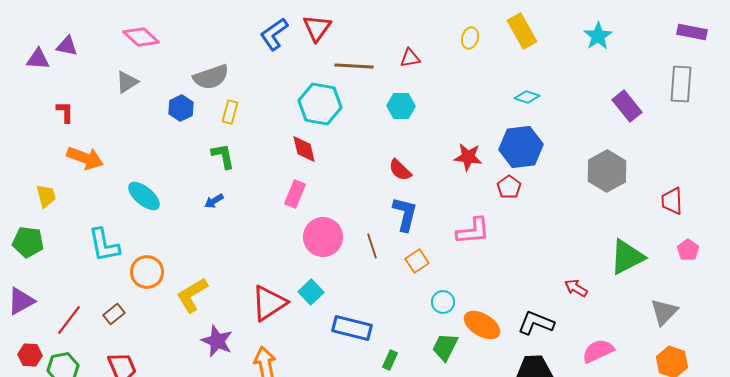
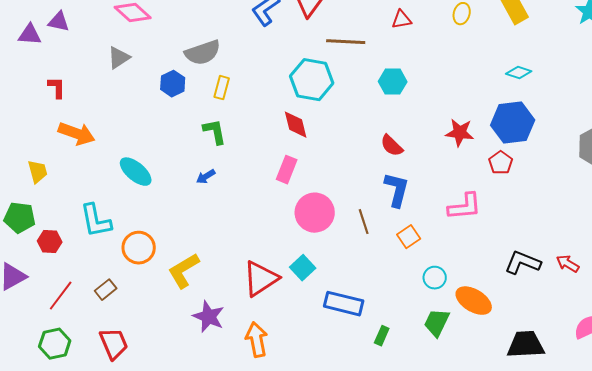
red triangle: (410, 58) -> (402, 20), moved
black L-shape: (536, 323) -> (523, 263), moved
red hexagon: (30, 355) -> (50, 242), moved

